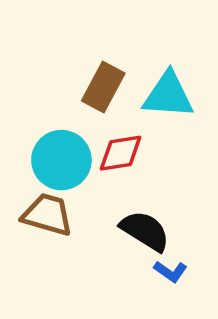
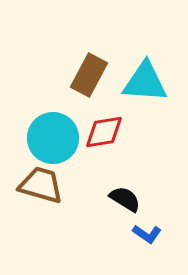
black semicircle: (145, 231) -> (125, 199), size x0.7

